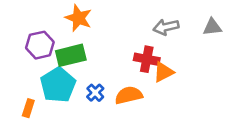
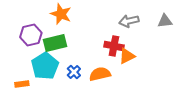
orange rectangle: (28, 108) -> (22, 84), turned 64

